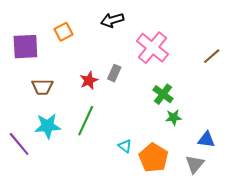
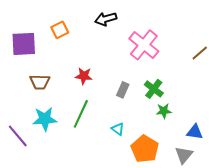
gray rectangle: (114, 73) -> (123, 90), moved
red star: (89, 80) -> (84, 76), turned 30
cyan triangle: (125, 146) -> (118, 129), moved

